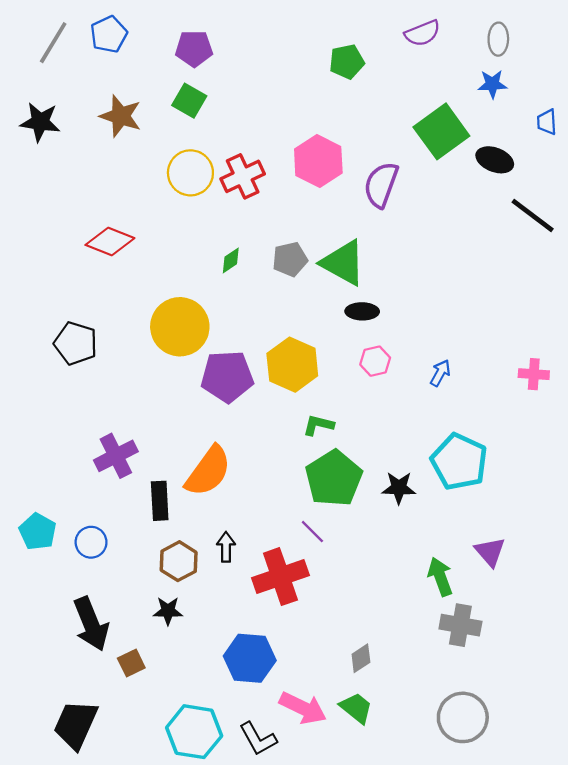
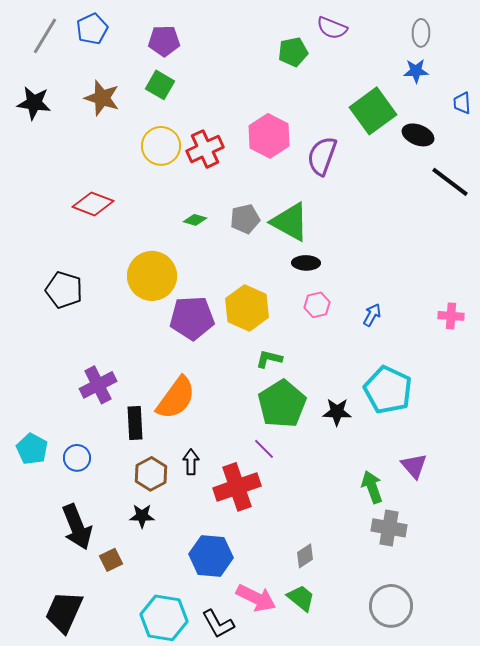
purple semicircle: (423, 33) -> (332, 28), moved, turned 44
green diamond: (231, 260) -> (195, 220), turned 50

